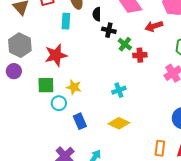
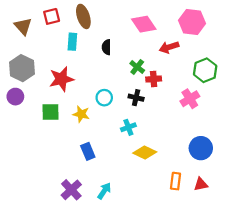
black semicircle: (97, 14) -> (106, 47), moved
black cross: (109, 30) -> (136, 98), moved
cyan cross: (119, 90) -> (128, 127), moved
cyan circle: (59, 103) -> (104, 98), moved
yellow diamond: (119, 123) -> (145, 153), moved

